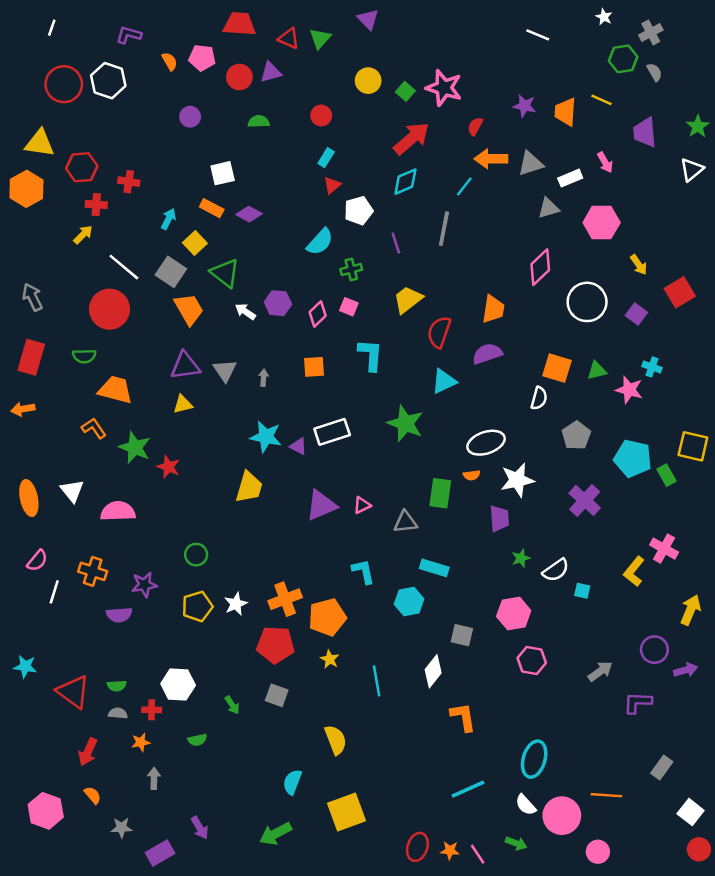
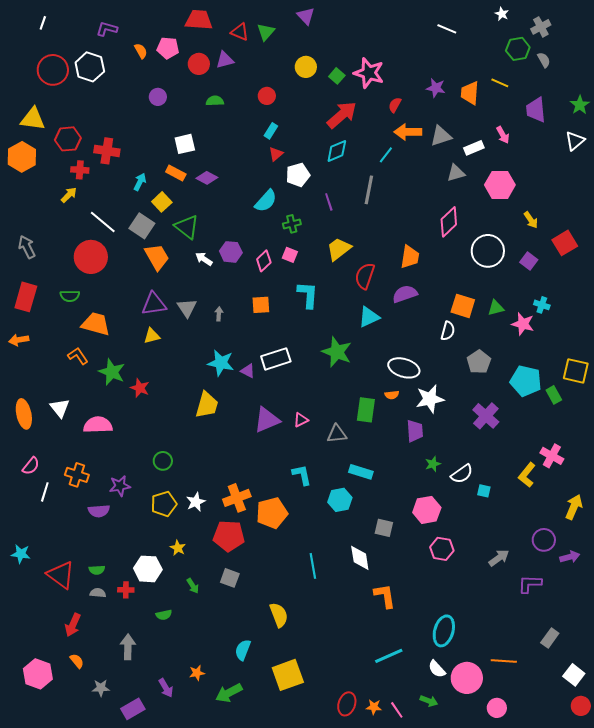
red cross: (129, 182) -> (107, 151), size x1.4
white ellipse: (486, 443) -> (404, 368), turned 36
yellow star: (330, 659) -> (178, 548), moved
white diamond: (433, 671) -> (360, 558), turned -48
orange star: (141, 742) -> (197, 673), moved
gray arrow: (154, 778) -> (128, 647), size x1.4

